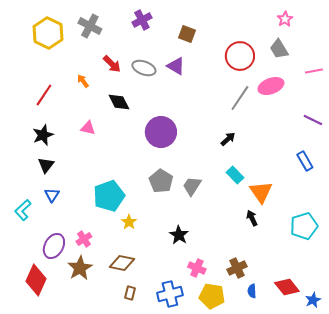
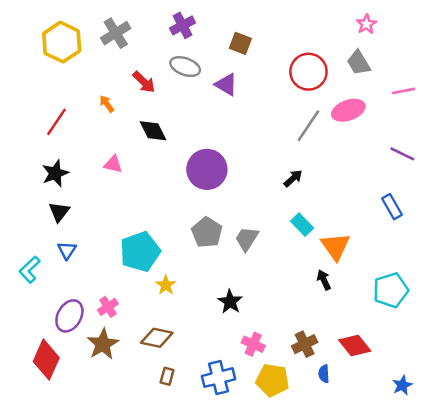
gray cross: (90, 26) -> (116, 33), turned 30
gray ellipse: (144, 68) -> (185, 67), moved
red diamond: (287, 287) -> (355, 345), moved

